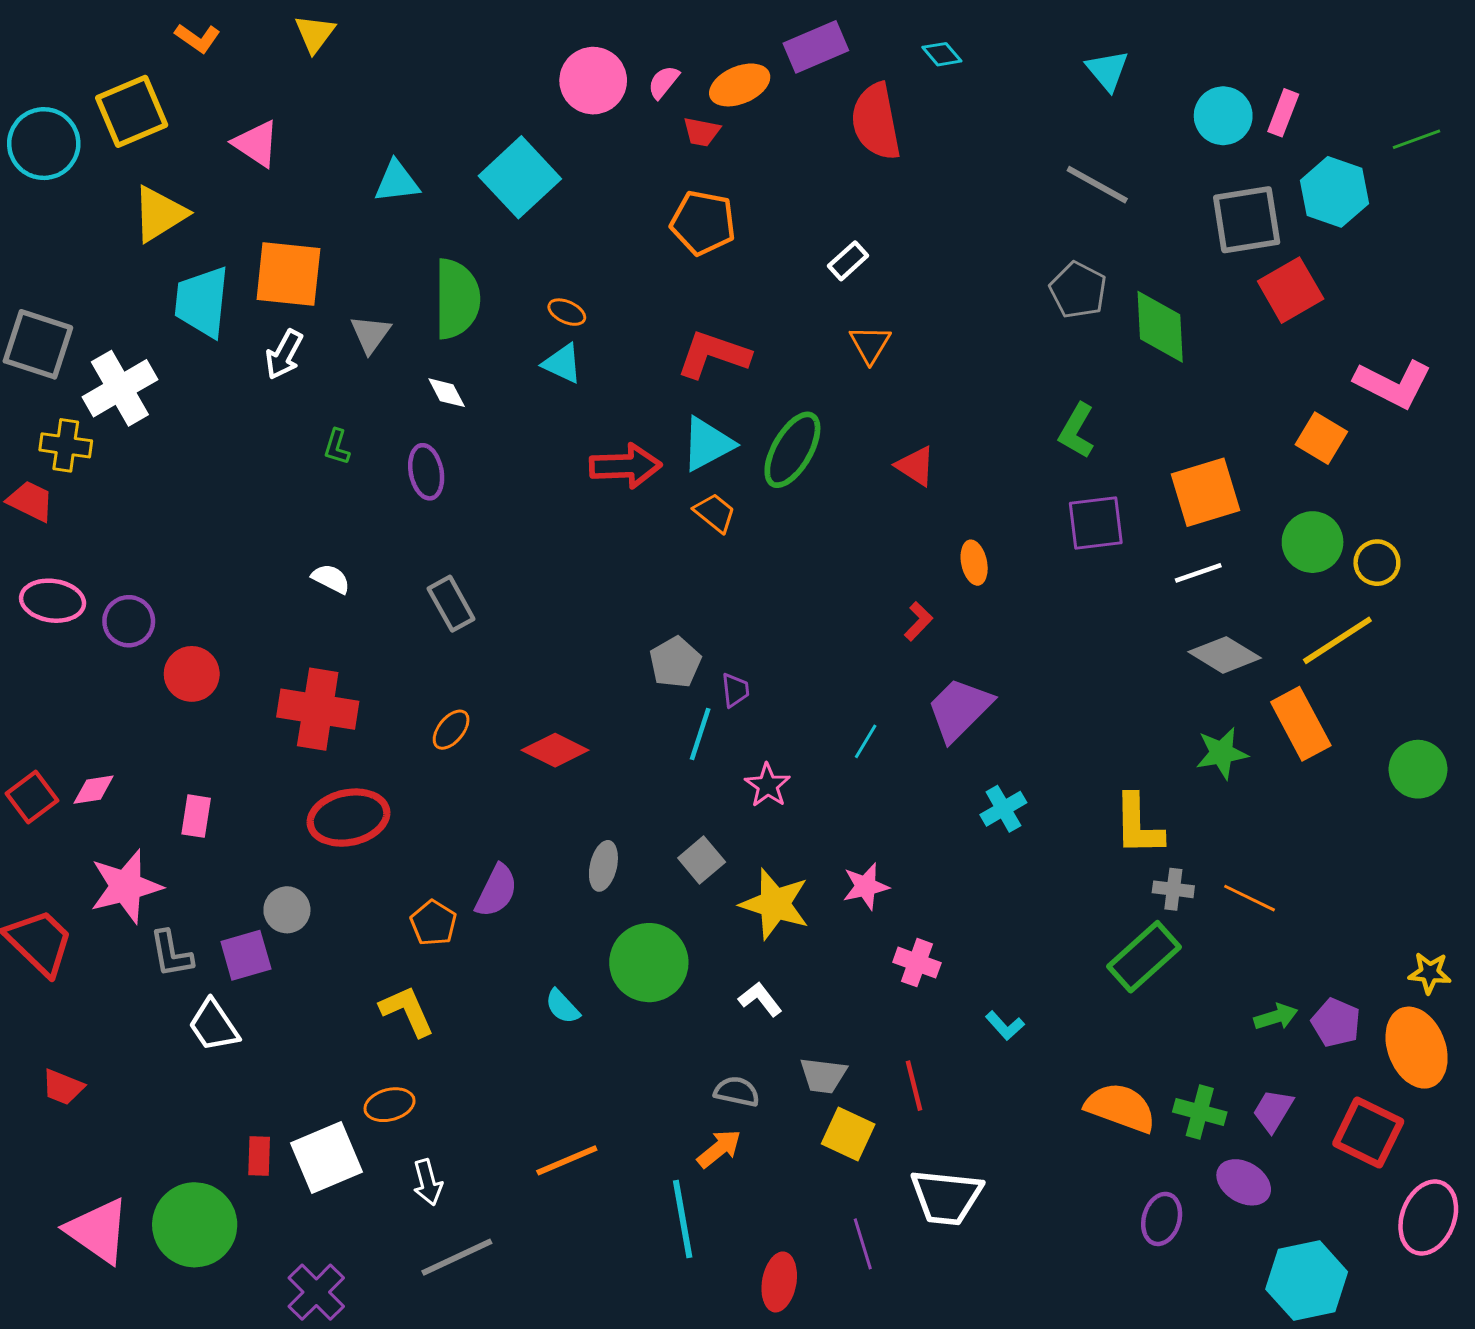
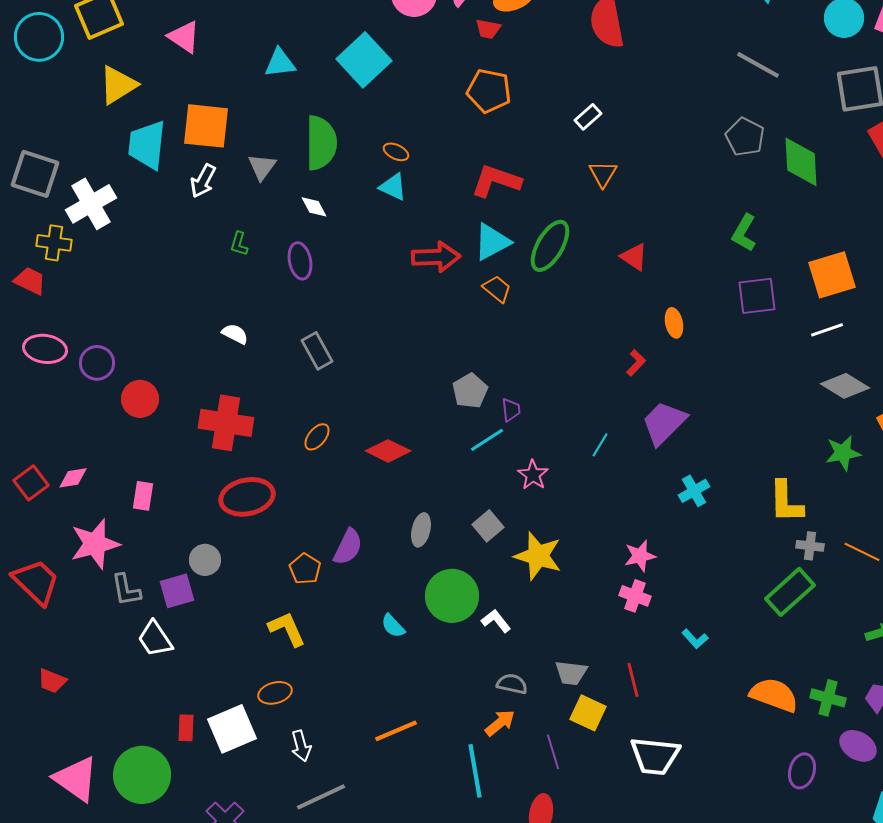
cyan line: (700, 734) -> (487, 440), turned 39
pink star: (866, 886) -> (640, 556), moved
white L-shape: (760, 999) -> (496, 621), moved
purple line: (863, 1244) -> (553, 752), moved

